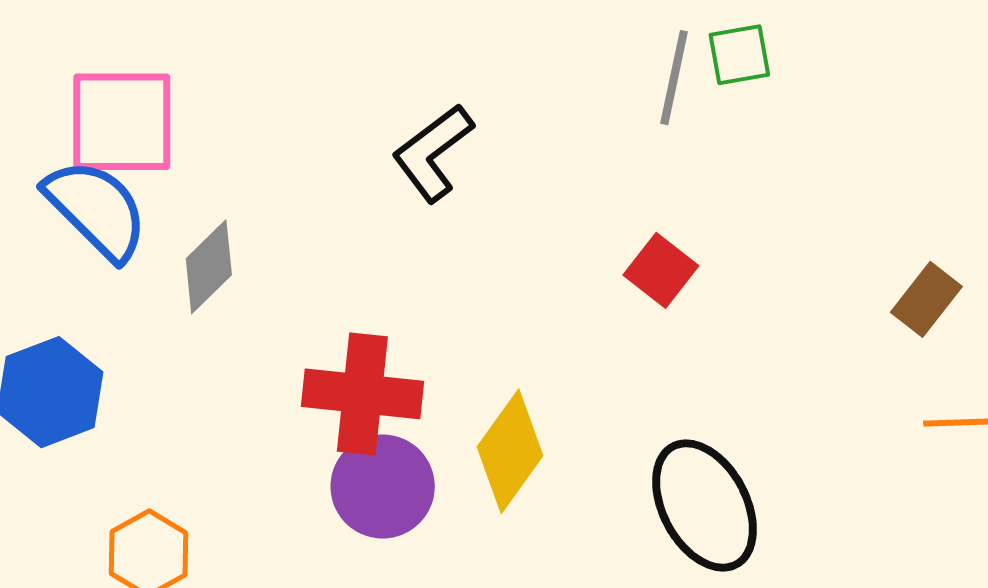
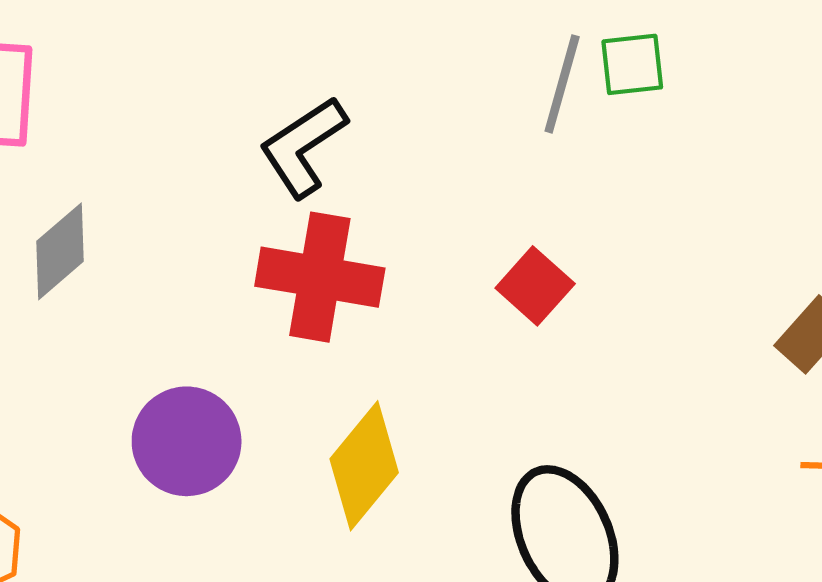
red cross: (362, 394) -> (320, 277), moved
purple circle: (383, 487) -> (187, 441), moved

